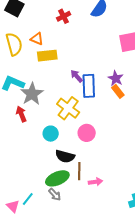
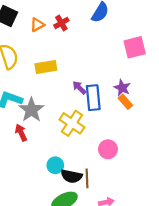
orange triangle: (37, 39) -> (37, 25), moved, turned -48
pink circle: (87, 133) -> (108, 149), moved
cyan circle: (51, 134) -> (55, 165), moved
brown line: (79, 171) -> (87, 178), moved

